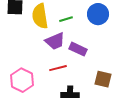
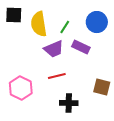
green line: (66, 19) -> (65, 27), turned -40
purple rectangle: (78, 49) -> (81, 47), moved

